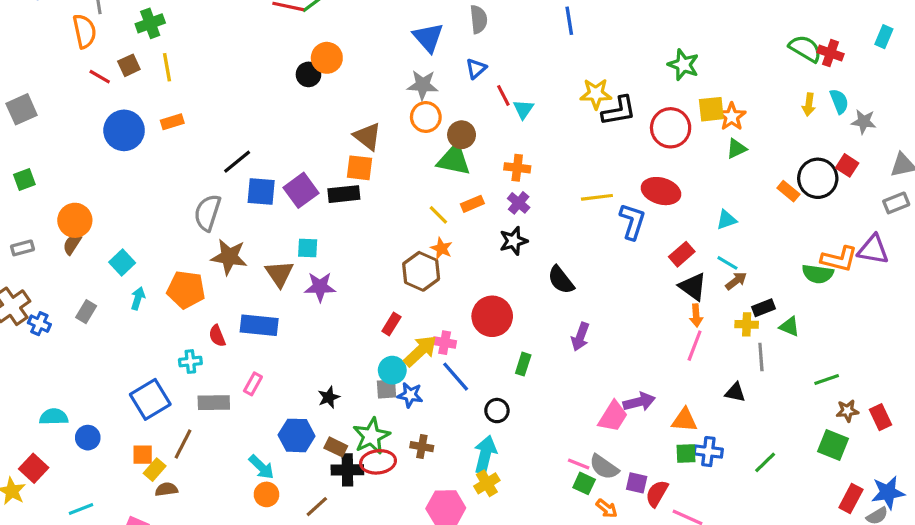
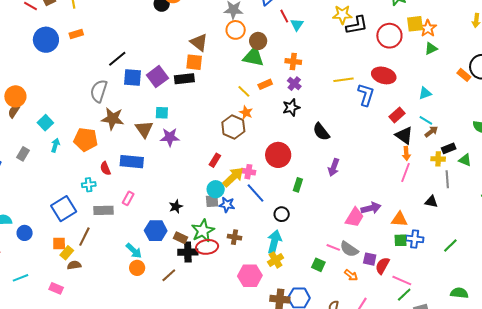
green square: (584, 483) -> (318, 265), moved

